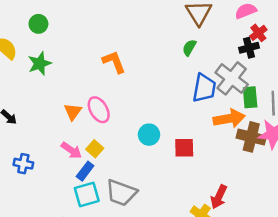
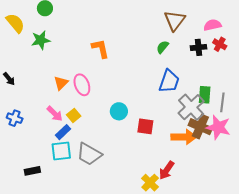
red cross: (258, 33) -> (220, 44), turned -32
black cross: (249, 48) -> (199, 47), moved
gray cross: (232, 78) -> (191, 107), moved
orange arrow: (229, 119) -> (184, 137), moved

